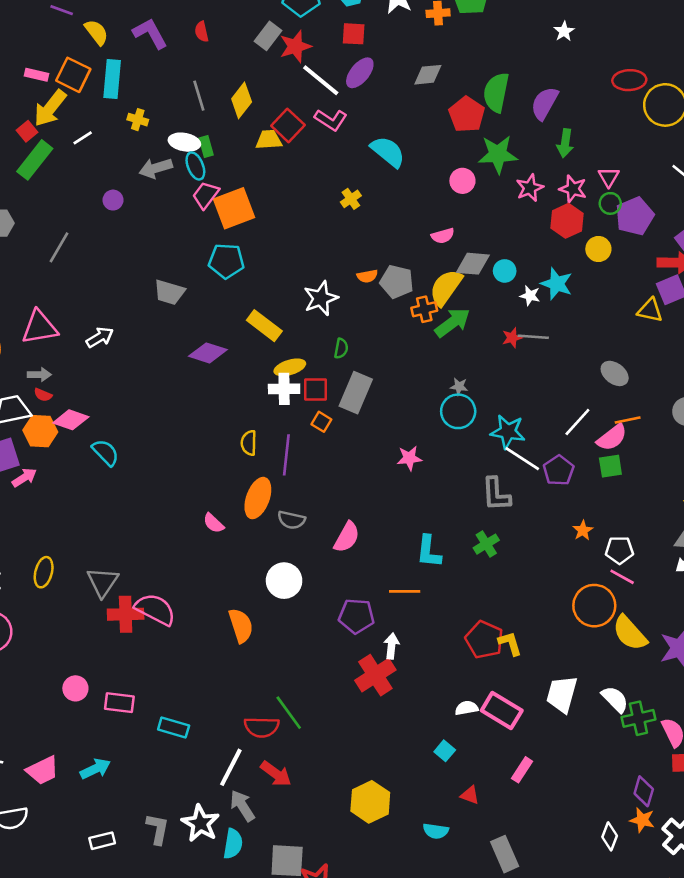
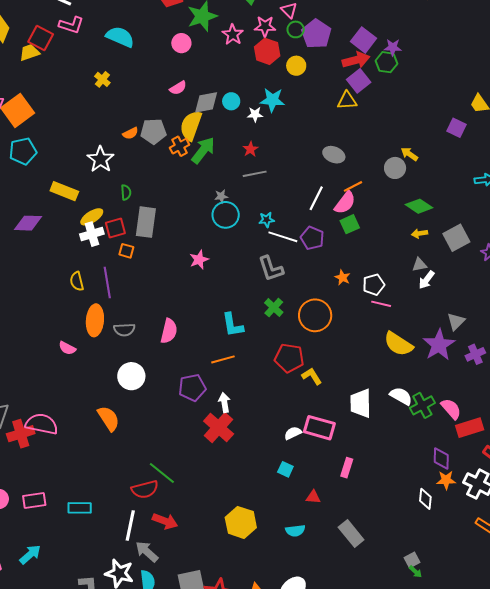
gray line: (533, 337) -> (255, 174), moved
cyan star: (508, 432) -> (267, 220), size x0.6
orange circle: (594, 606) -> (315, 315), moved
red pentagon: (484, 640) -> (289, 358), moved

